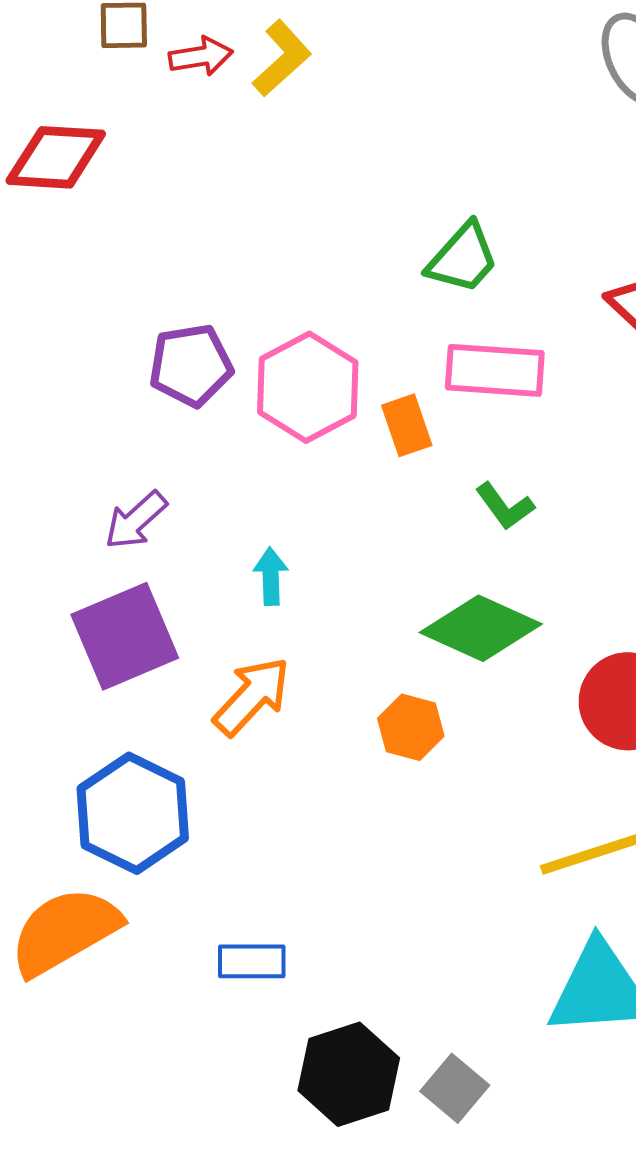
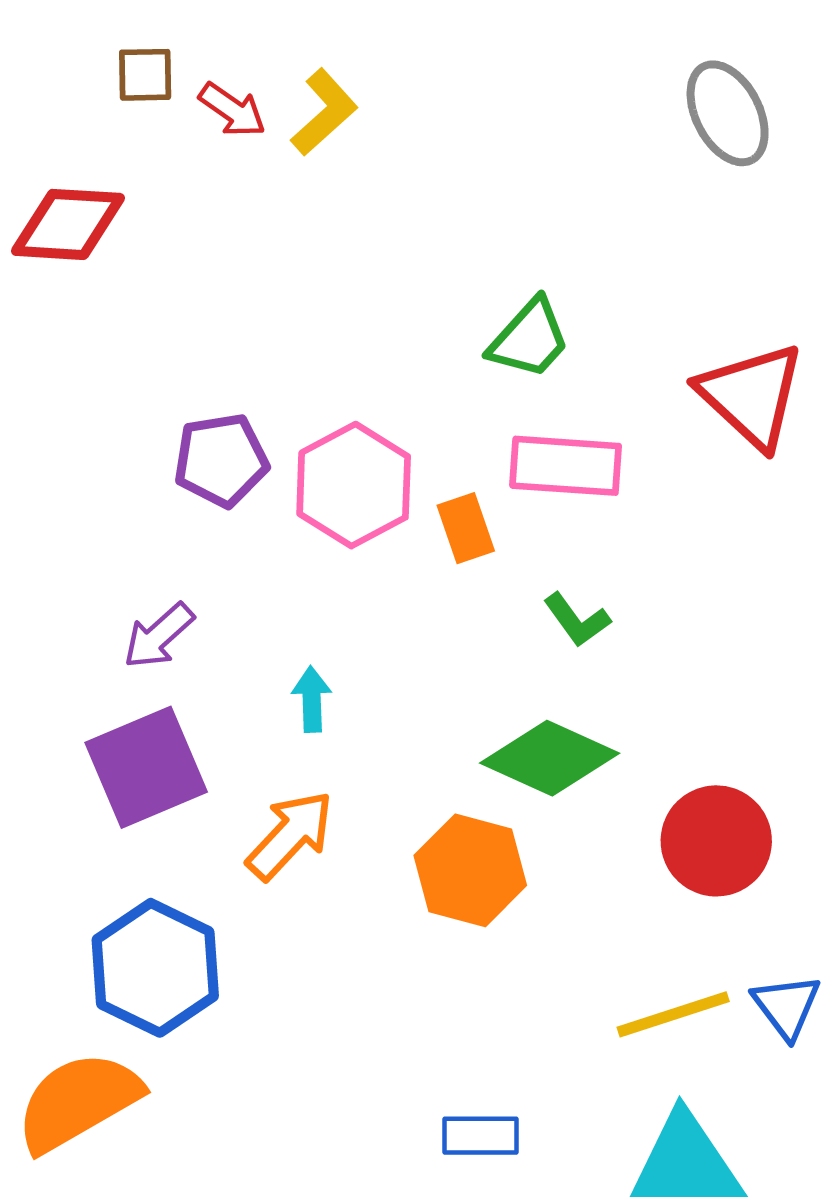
red arrow: (201, 56) -> (232, 110), turned 44
orange hexagon: (411, 727) -> (470, 870), size x1.5
blue rectangle: (252, 961) -> (481, 1136), moved

